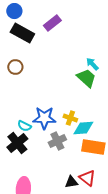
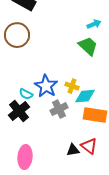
cyan arrow: (92, 64) -> (94, 24), moved, turned 112
brown circle: (15, 67) -> (17, 35), size x1.6
blue star: (44, 118) -> (46, 86), turned 30

